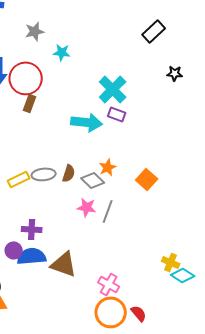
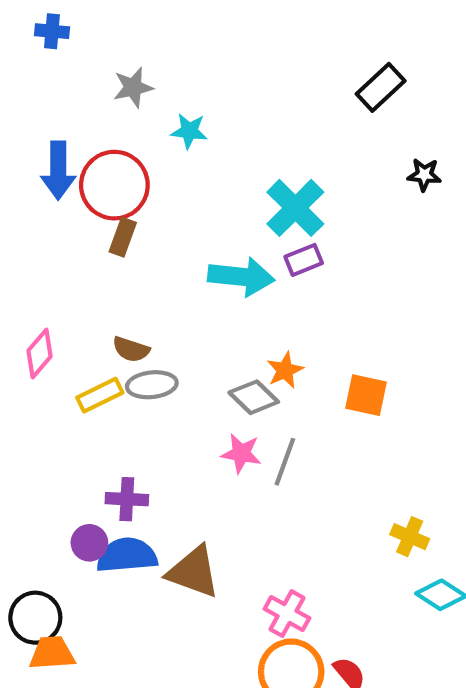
purple rectangle: (117, 114) -> (304, 260), turned -42
brown semicircle: (69, 173) -> (131, 349), moved, turned 90
orange square: (147, 179) -> (366, 395), turned -30
yellow cross: (171, 262) -> (410, 537), moved

